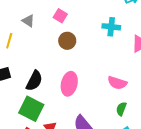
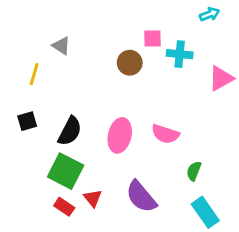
pink square: (60, 16) -> (153, 38), moved, turned -32
brown circle: (67, 41) -> (130, 63), moved
pink semicircle: (117, 83) -> (165, 134), moved

